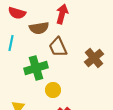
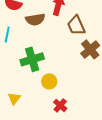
brown trapezoid: (58, 47) -> (76, 25), moved

